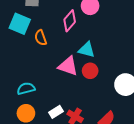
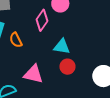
pink triangle: (68, 66) -> (33, 74), moved

